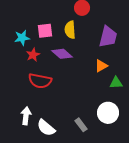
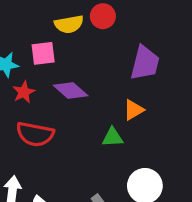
yellow semicircle: (70, 30) -> (69, 24), moved, turned -96
green triangle: (116, 83) -> (113, 137), moved

